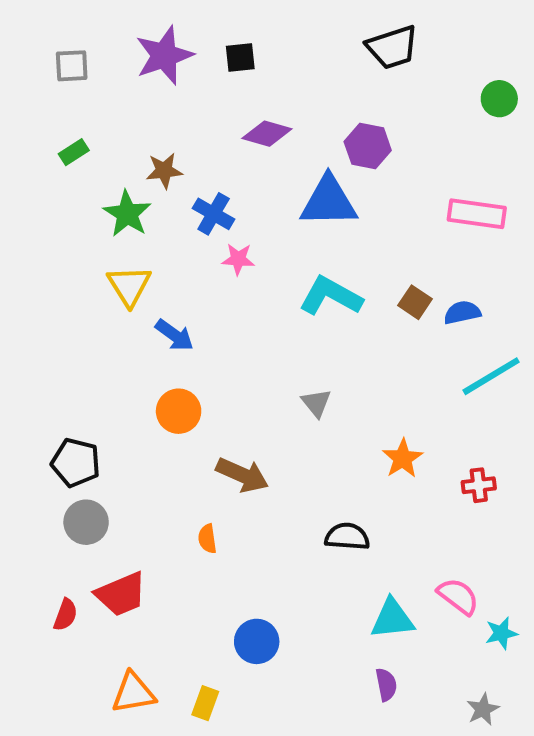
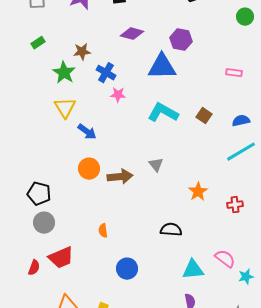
pink rectangle: (477, 214) -> (234, 73), size x0.6
blue semicircle: (462, 312) -> (241, 121), moved
brown arrow: (242, 475) -> (120, 177), moved, turned -30
blue circle: (257, 641) -> (127, 269), moved

